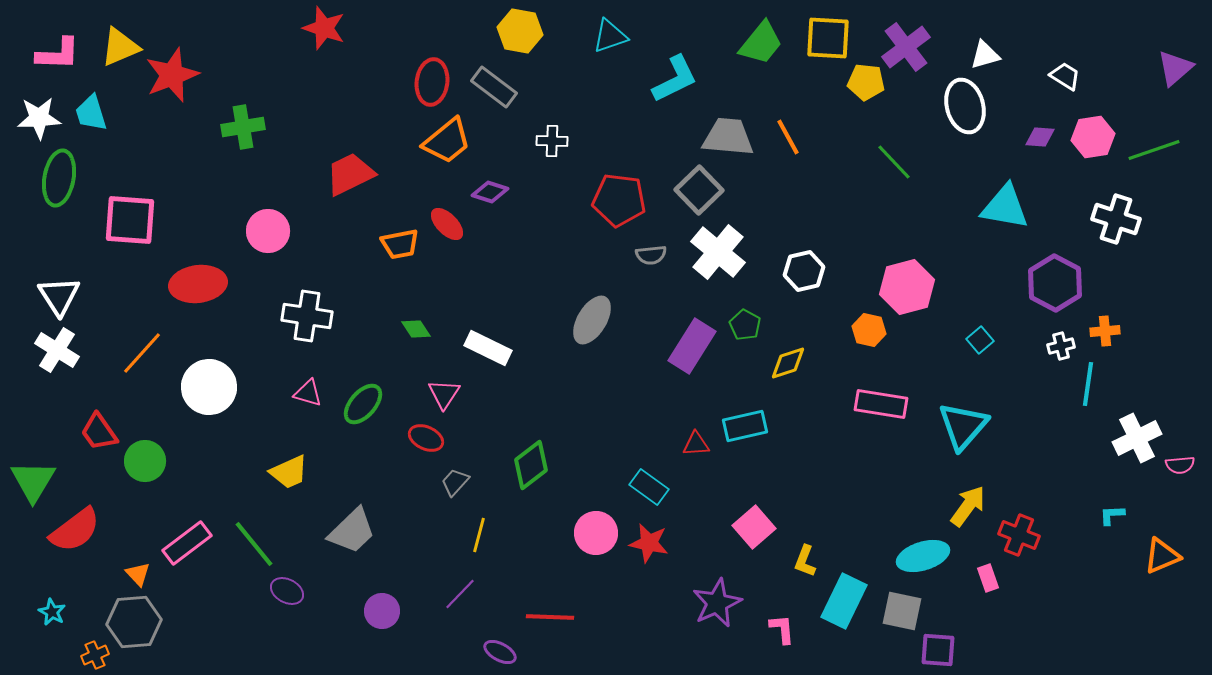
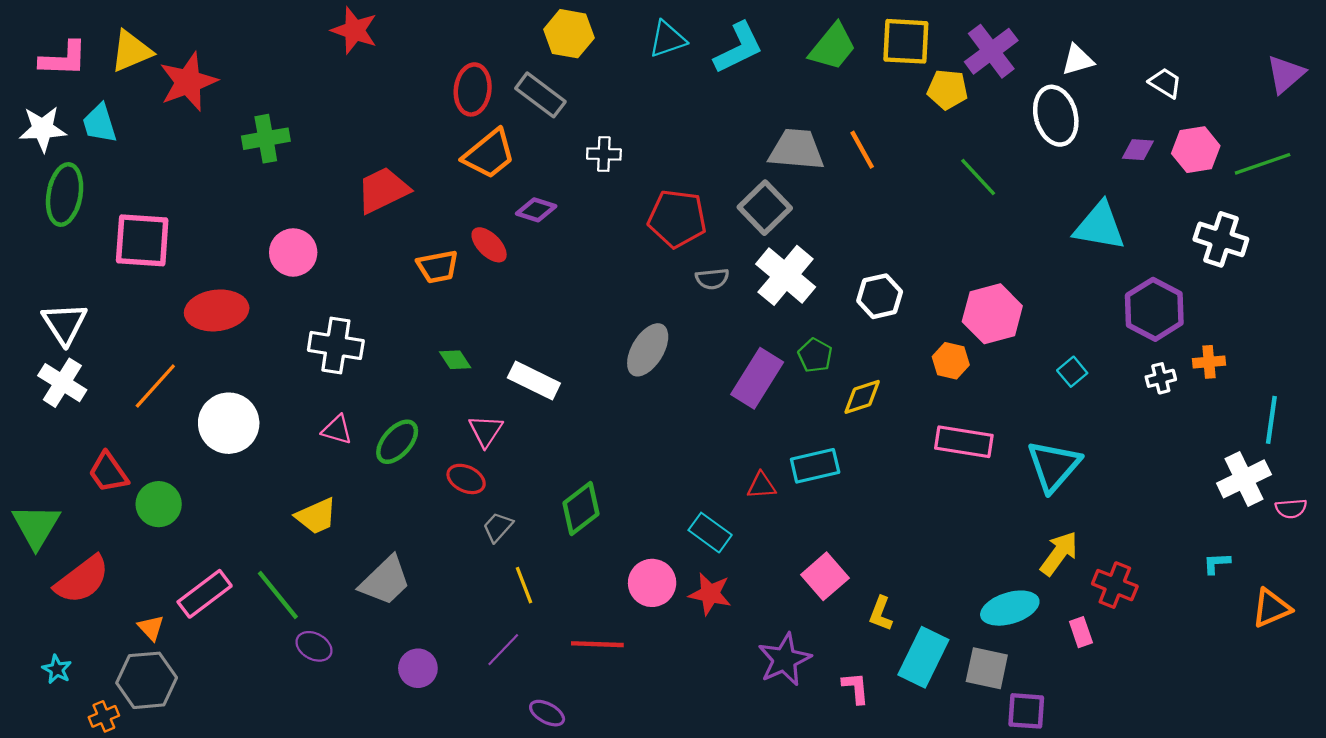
cyan L-shape: (675, 79) -> (738, 48), moved
cyan line: (1088, 384) -> (1271, 420), moved
yellow line: (479, 535) -> (524, 585), turned -36
red line: (550, 617) -> (597, 644), moved

